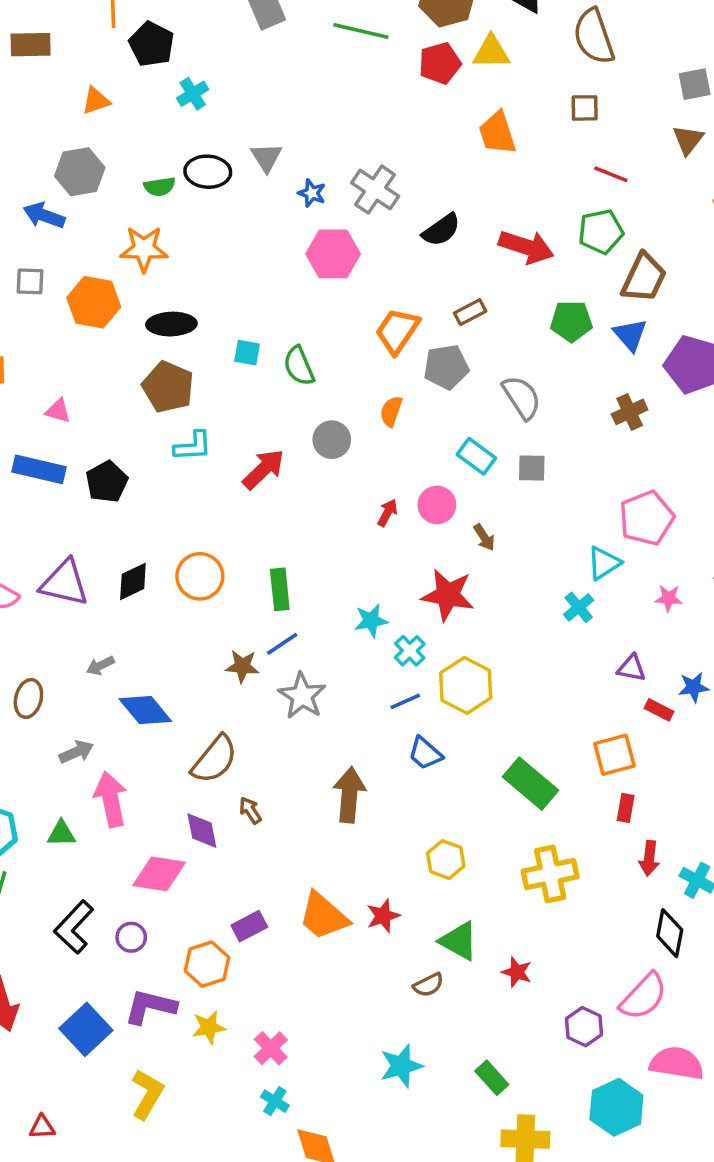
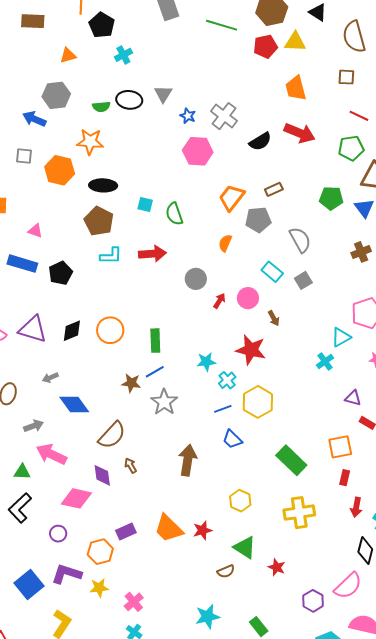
red arrow: (526, 247) -> (300, 133), moved
gray circle: (332, 440) -> (196, 279), moved
gray square: (532, 468) -> (303, 280), turned -36
red arrow: (264, 469) -> (152, 254), moved, turned 36
pink arrow: (111, 799) -> (51, 454), turned -56
black L-shape: (74, 927) -> (20, 508), moved

